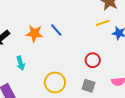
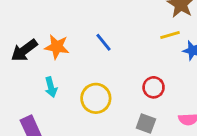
orange star: (34, 33) -> (57, 47), moved
yellow circle: (55, 82) -> (96, 98), moved

